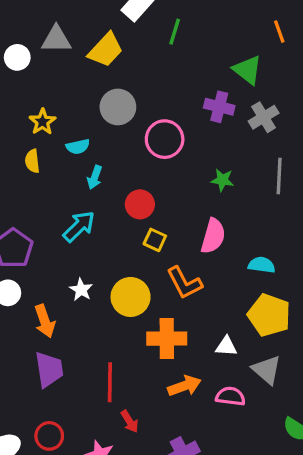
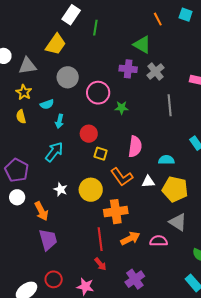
gray triangle: (56, 39) -> (27, 66), moved
green star: (222, 180) -> (122, 108), moved
white triangle: (226, 346) -> (148, 182), moved
red line: (110, 382) -> (100, 239), moved

